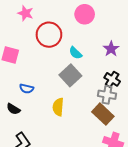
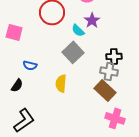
purple star: (111, 49) -> (92, 20), moved
black cross: (112, 79) -> (114, 56), turned -35
black semicircle: (13, 109) -> (17, 85), turned -88

